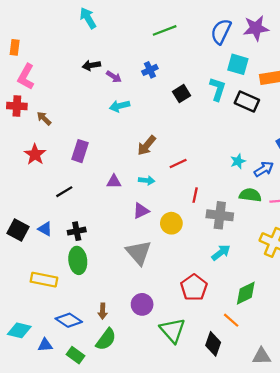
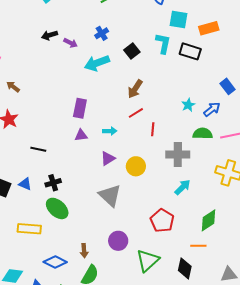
cyan arrow: (120, 106) -> (97, 63), moved, size x1.4
brown arrow: (147, 145) -> (135, 89), moved
purple rectangle: (80, 151) -> (80, 108), moved
black line: (64, 192) -> (38, 149), turned 49
red line: (195, 195) -> (153, 129), moved
green ellipse: (78, 260) -> (57, 208), turned -35
orange line: (231, 320) -> (198, 246), turned -35
green triangle: (172, 330) -> (148, 261), turned 35

